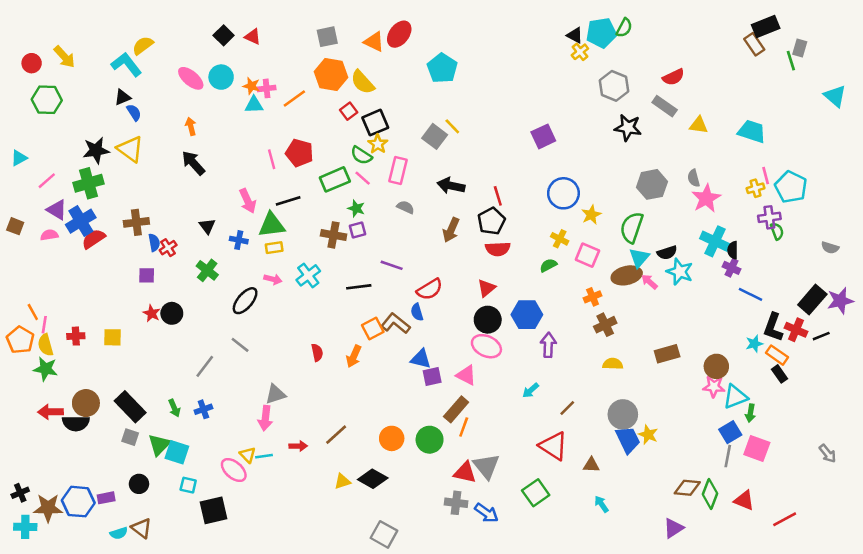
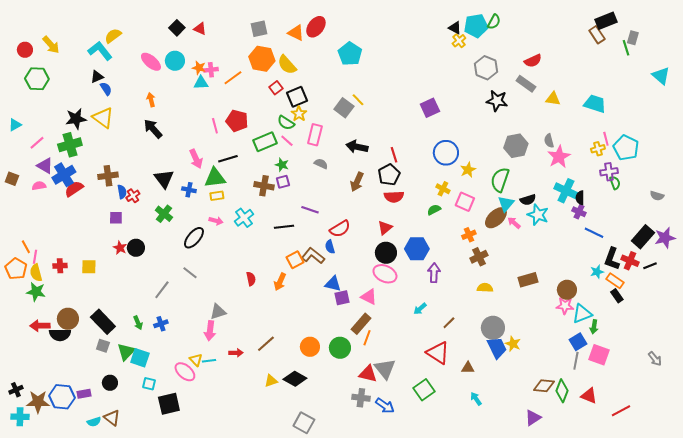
black triangle: (207, 226) -> (164, 179), size x1.5
brown ellipse: (627, 275) -> (496, 218), turned -30

